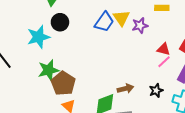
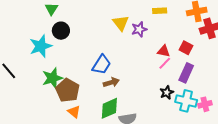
blue trapezoid: (104, 22) -> (102, 65), moved
brown arrow: (125, 89) -> (111, 82), moved
black star: (156, 91) -> (167, 92), moved

